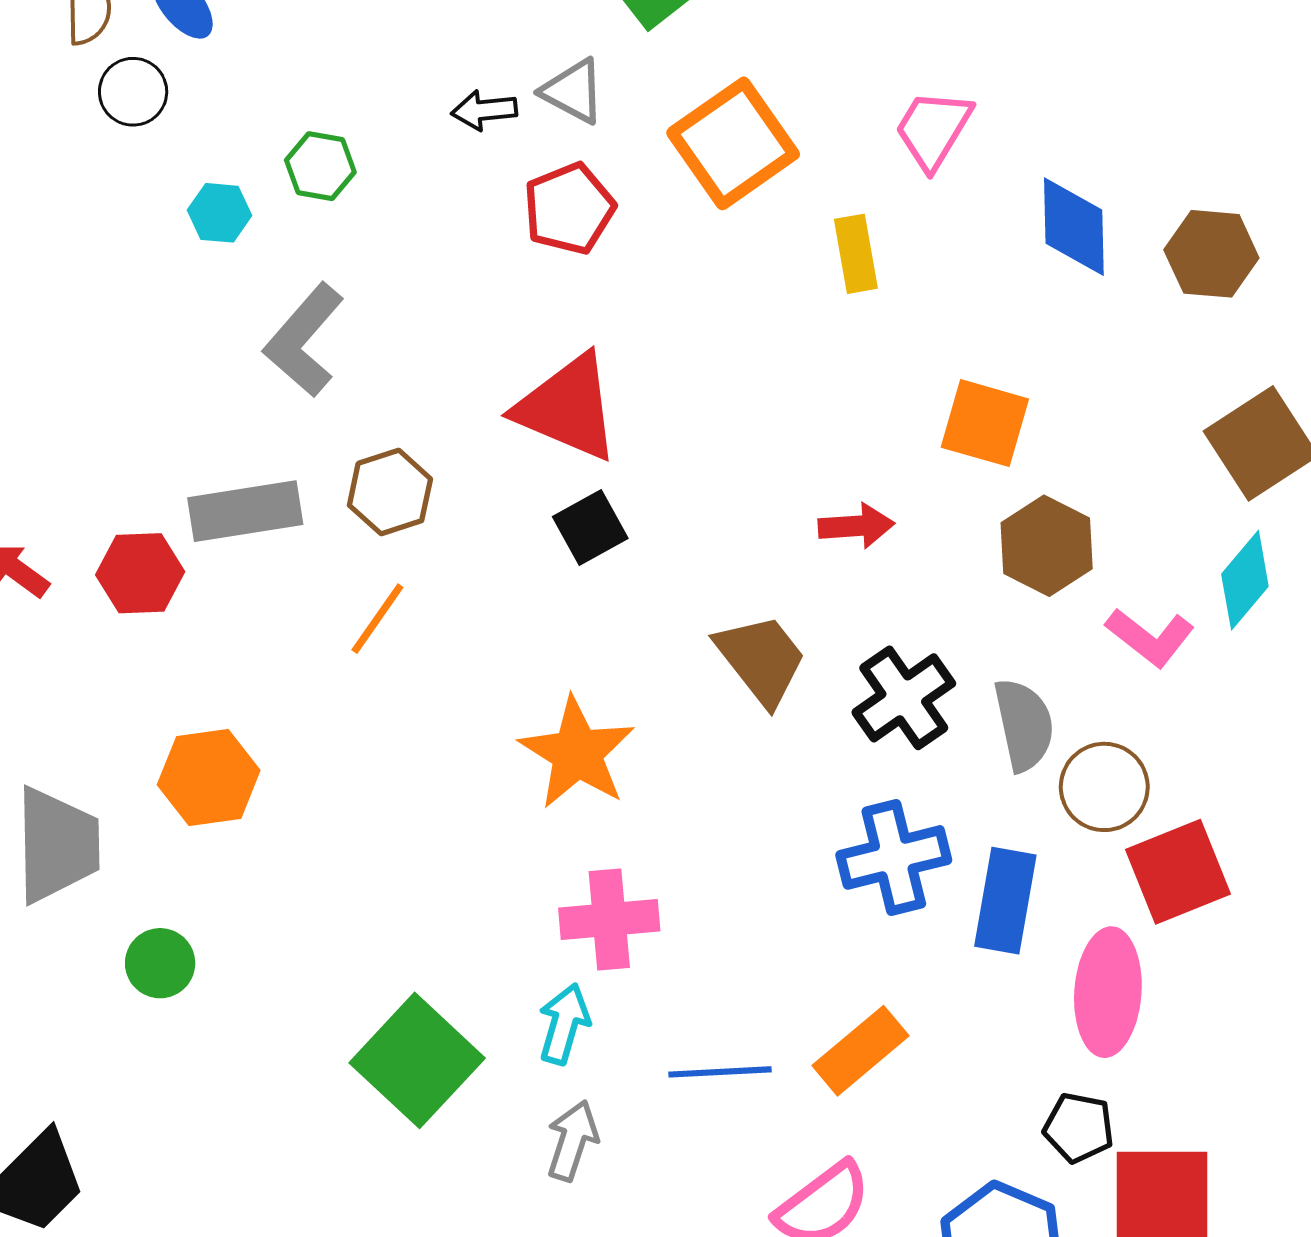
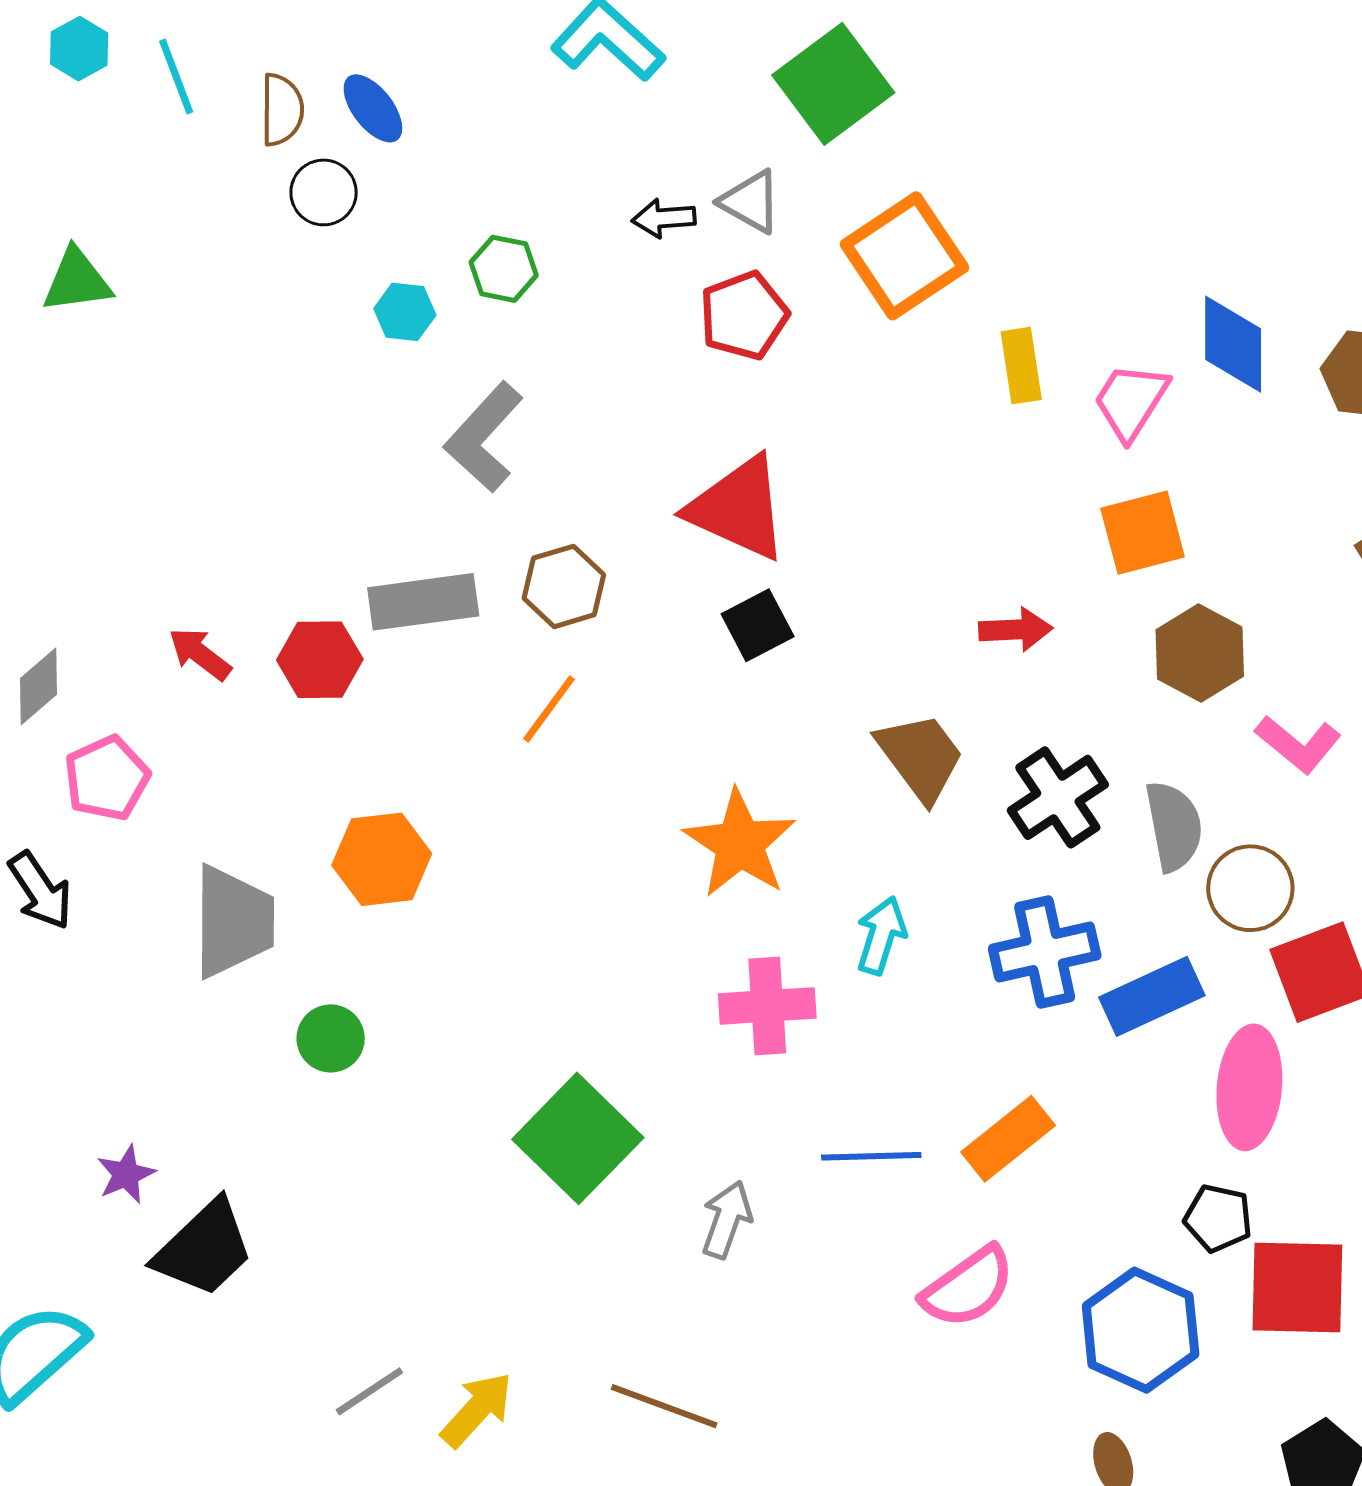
pink trapezoid: (933, 129) -> (1131, 401), moved
orange square: (985, 423) -> (1143, 533), turned -32
blue rectangle: (1005, 901) -> (1152, 996), turned 54
cyan arrow: (564, 1024) -> (881, 935), moved

